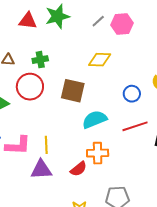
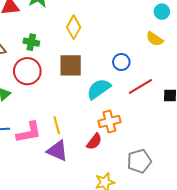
green cross: (40, 60) -> (31, 42), turned 35
yellow diamond: (100, 60) -> (74, 27), moved, turned -50
blue circle: (132, 94) -> (121, 62), moved
purple triangle: (41, 169) -> (57, 151), turned 40

